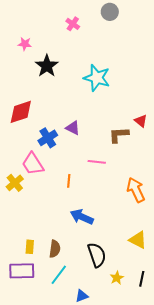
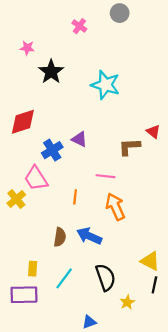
orange arrow: (136, 190) -> (115, 207), moved
brown semicircle: (55, 249) -> (60, 237), moved
cyan line: (59, 275) -> (64, 278), moved
black line: (142, 279) -> (154, 285), moved

